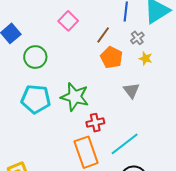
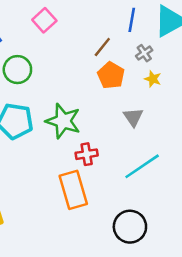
pink square: (68, 21) -> (44, 20), moved
cyan line: (125, 144) -> (142, 166), moved

